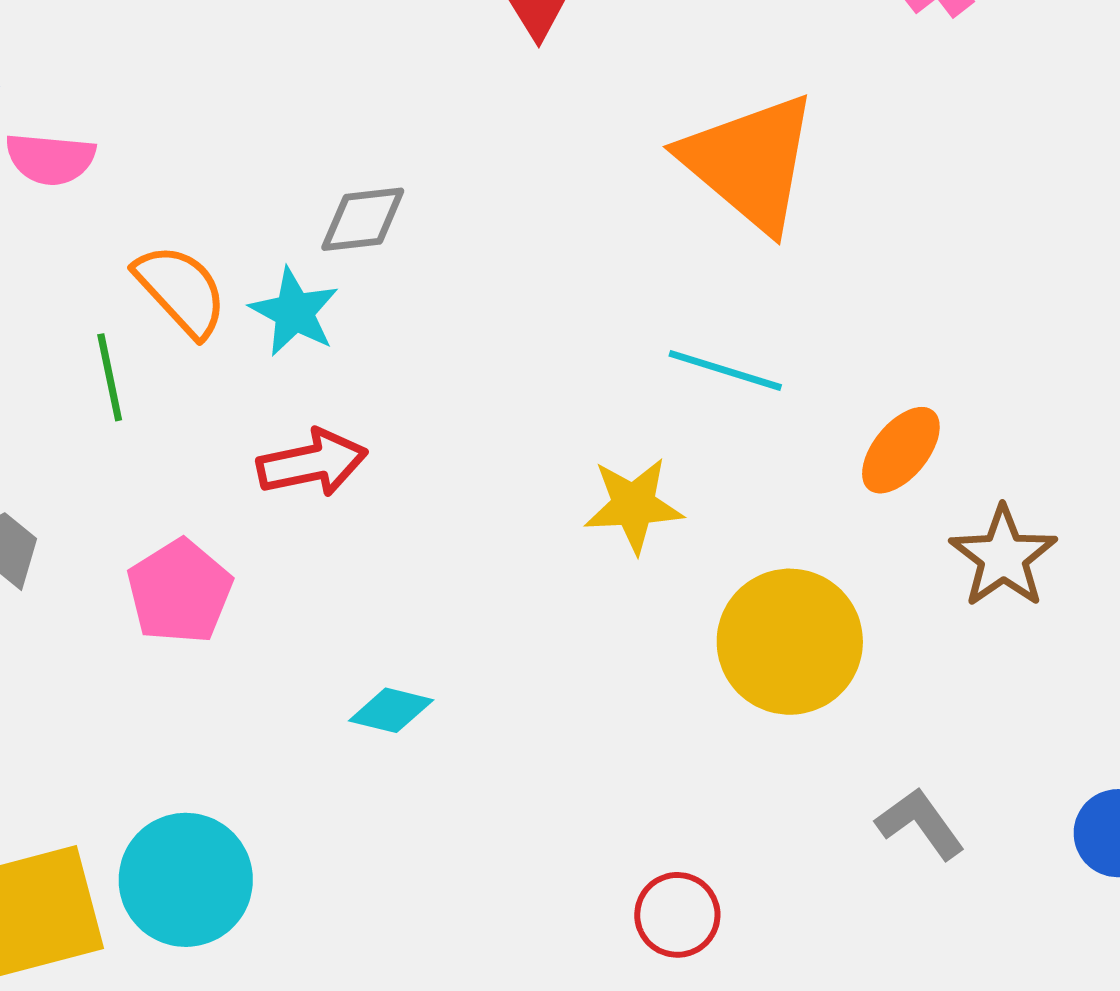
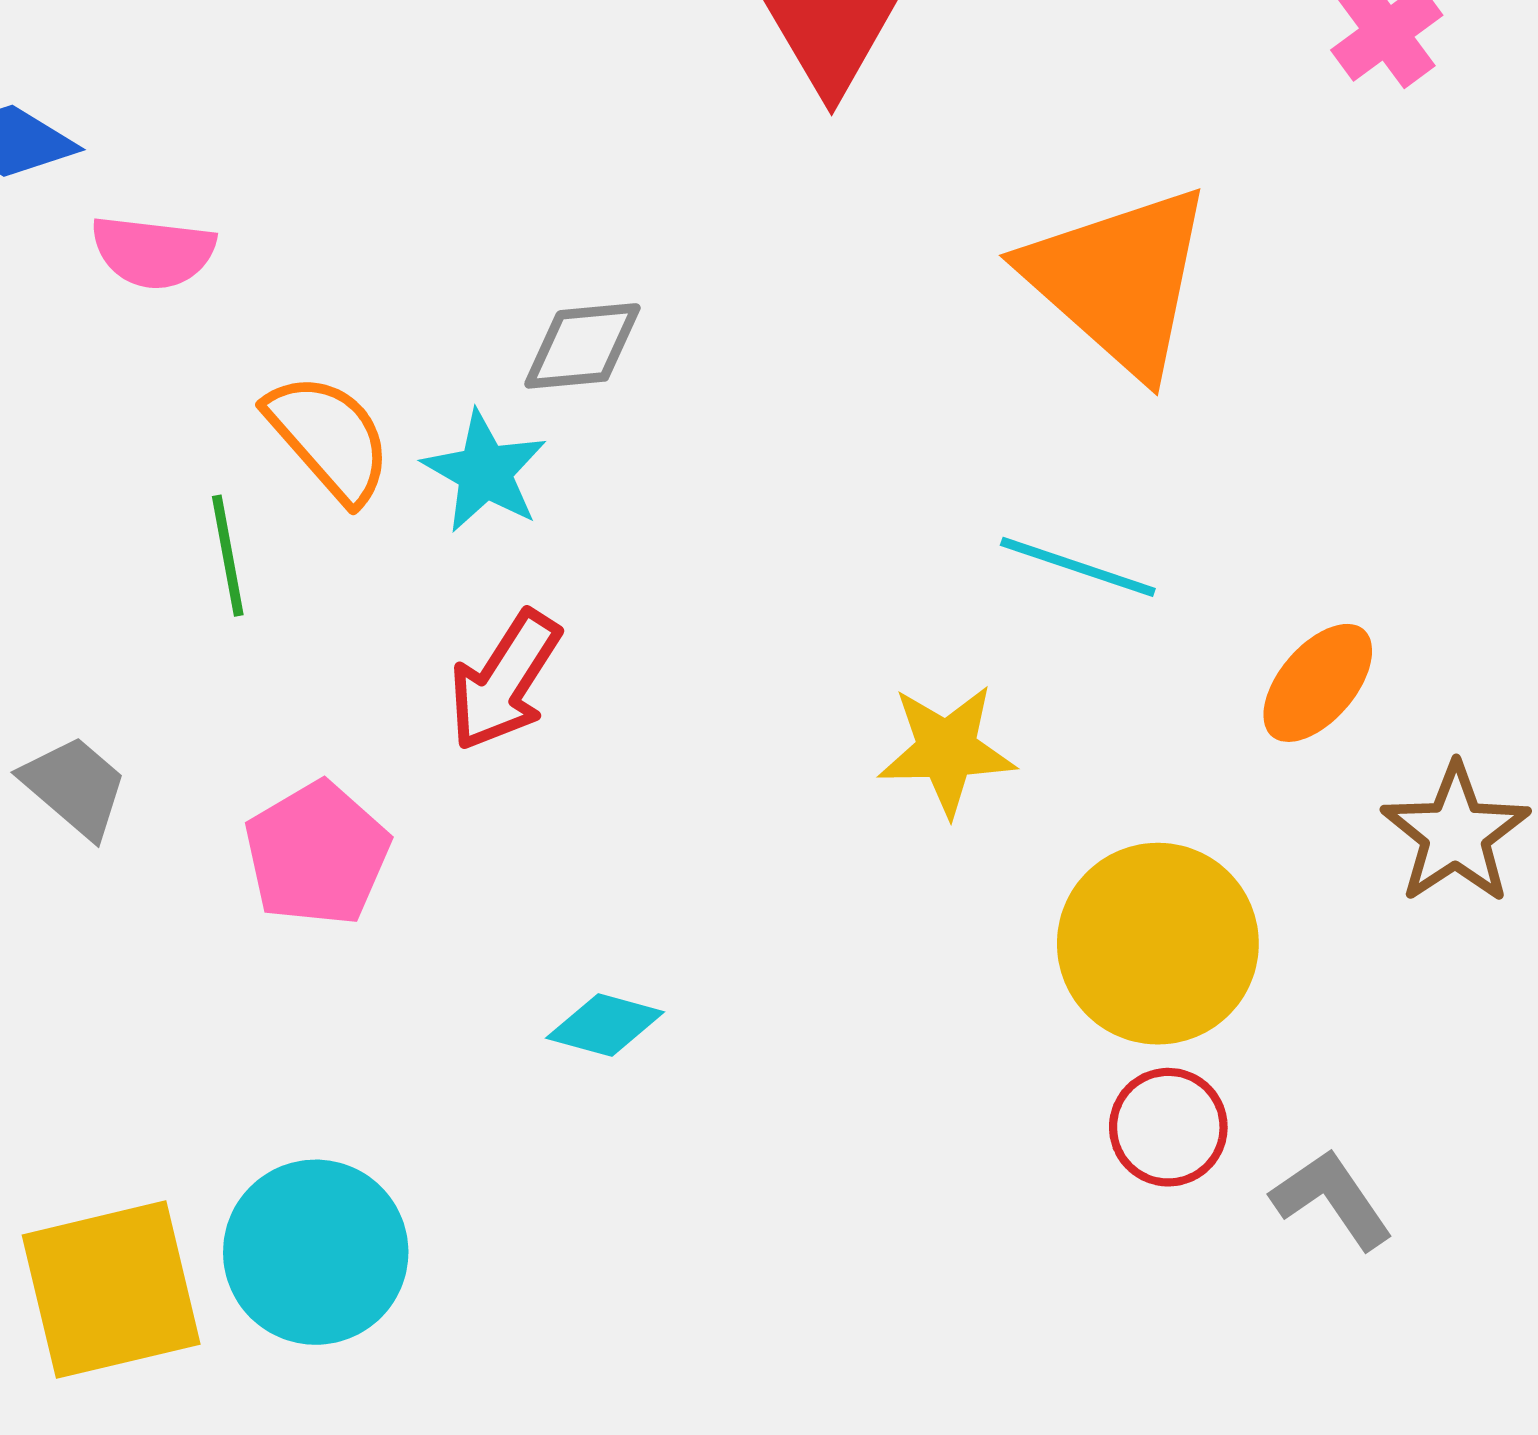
red arrow: (312, 463) -> (505, 681), turned 133
red circle: (677, 915) -> (1168, 1127), moved

